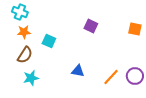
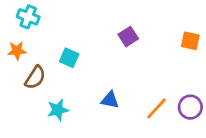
purple square: (91, 26) -> (128, 37), turned 32
orange star: (24, 32) -> (17, 51), moved
cyan star: (31, 78) -> (58, 110), moved

